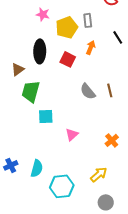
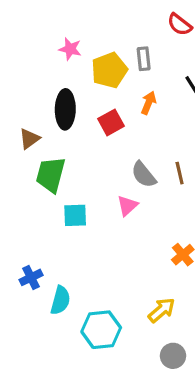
red square: (68, 59) -> (111, 122), turned 35
pink triangle: (72, 134) -> (127, 206), moved
blue cross: (11, 165) -> (31, 277), moved

